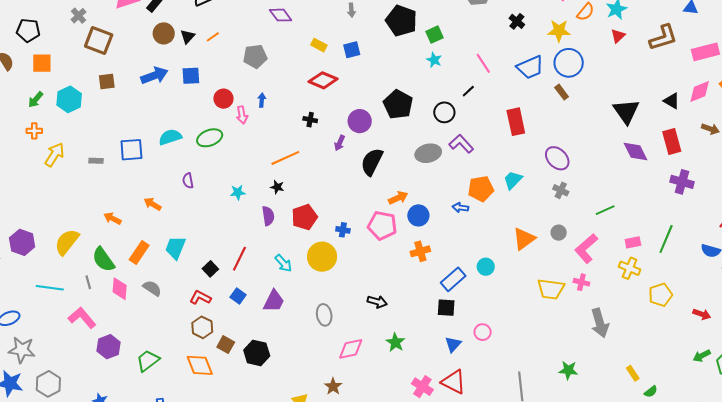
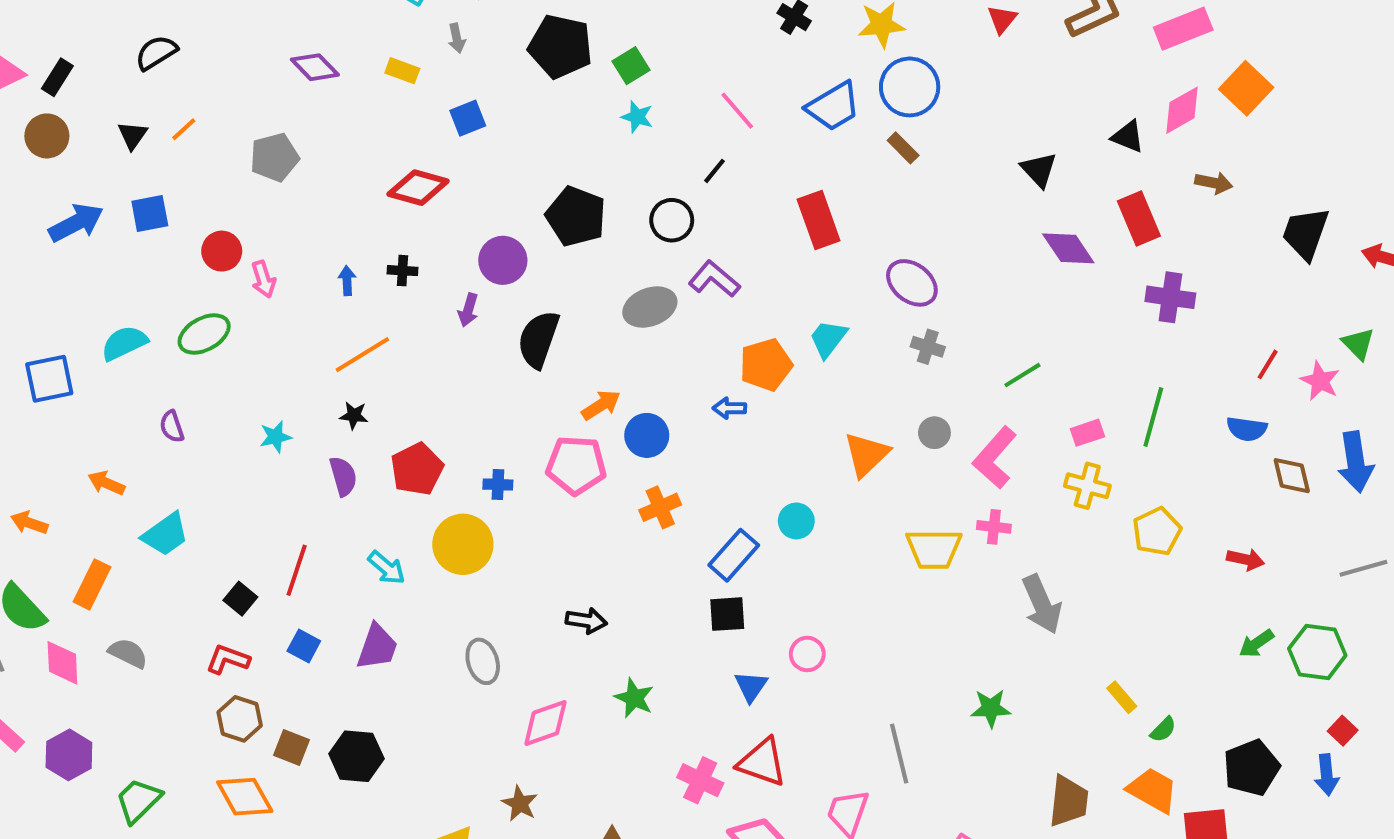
brown circle: (164, 33) -> (47, 136), moved
yellow rectangle: (319, 45) -> (402, 71), moved
blue arrow: (262, 100) -> (347, 281), moved
black triangle: (626, 111) -> (1039, 170), size x0.7
cyan trapezoid: (175, 248) -> (165, 534), moved, turned -140
purple hexagon: (109, 347) -> (69, 755), moved

